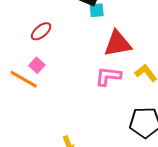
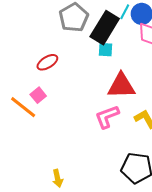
pink L-shape: (108, 76) -> (107, 117), turned -36

